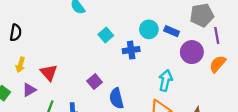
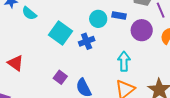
cyan square: (106, 35) -> (61, 33), size x1.6
red triangle: (49, 73) -> (16, 63), moved

